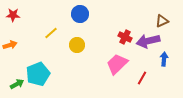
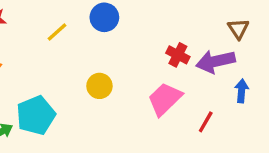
brown triangle: (162, 21) -> (238, 29), turned -40
yellow line: (51, 33) -> (57, 32), moved
yellow circle: (77, 45) -> (99, 86), moved

